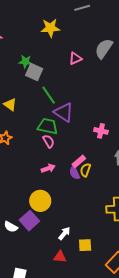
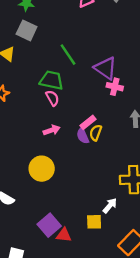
gray square: (34, 72) -> (27, 30), moved
green line: (49, 95) -> (68, 55), moved
purple triangle: (64, 112) -> (106, 68), moved
purple square: (29, 221) -> (49, 225), moved
white arrow: (64, 233) -> (110, 206), moved

